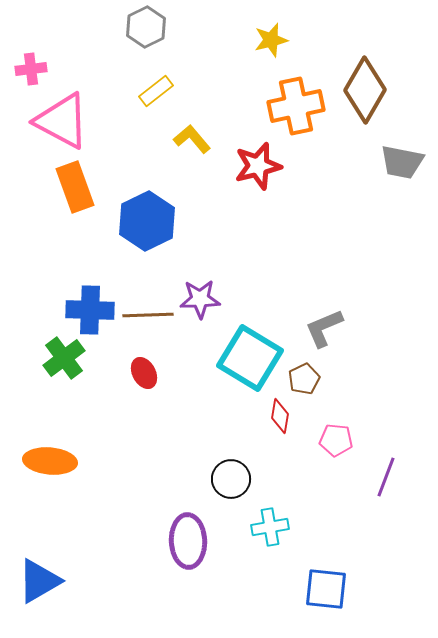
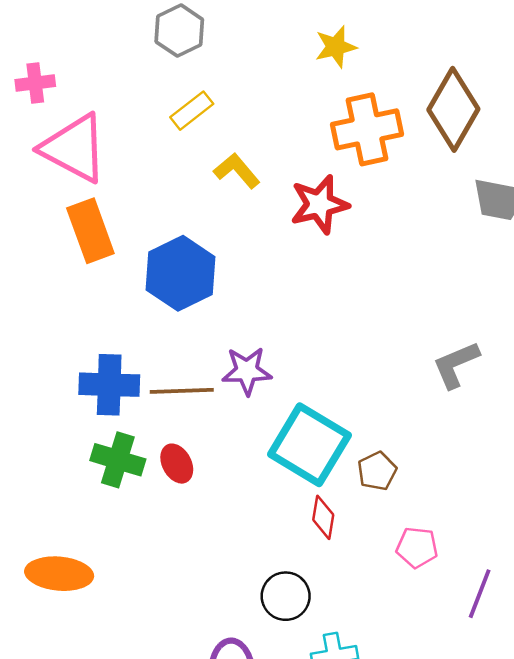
gray L-shape: (324, 328) -> (456, 365), moved
green cross: (64, 358) -> (118, 460), moved, turned -36
red diamond: (280, 416) -> (323, 517), moved

